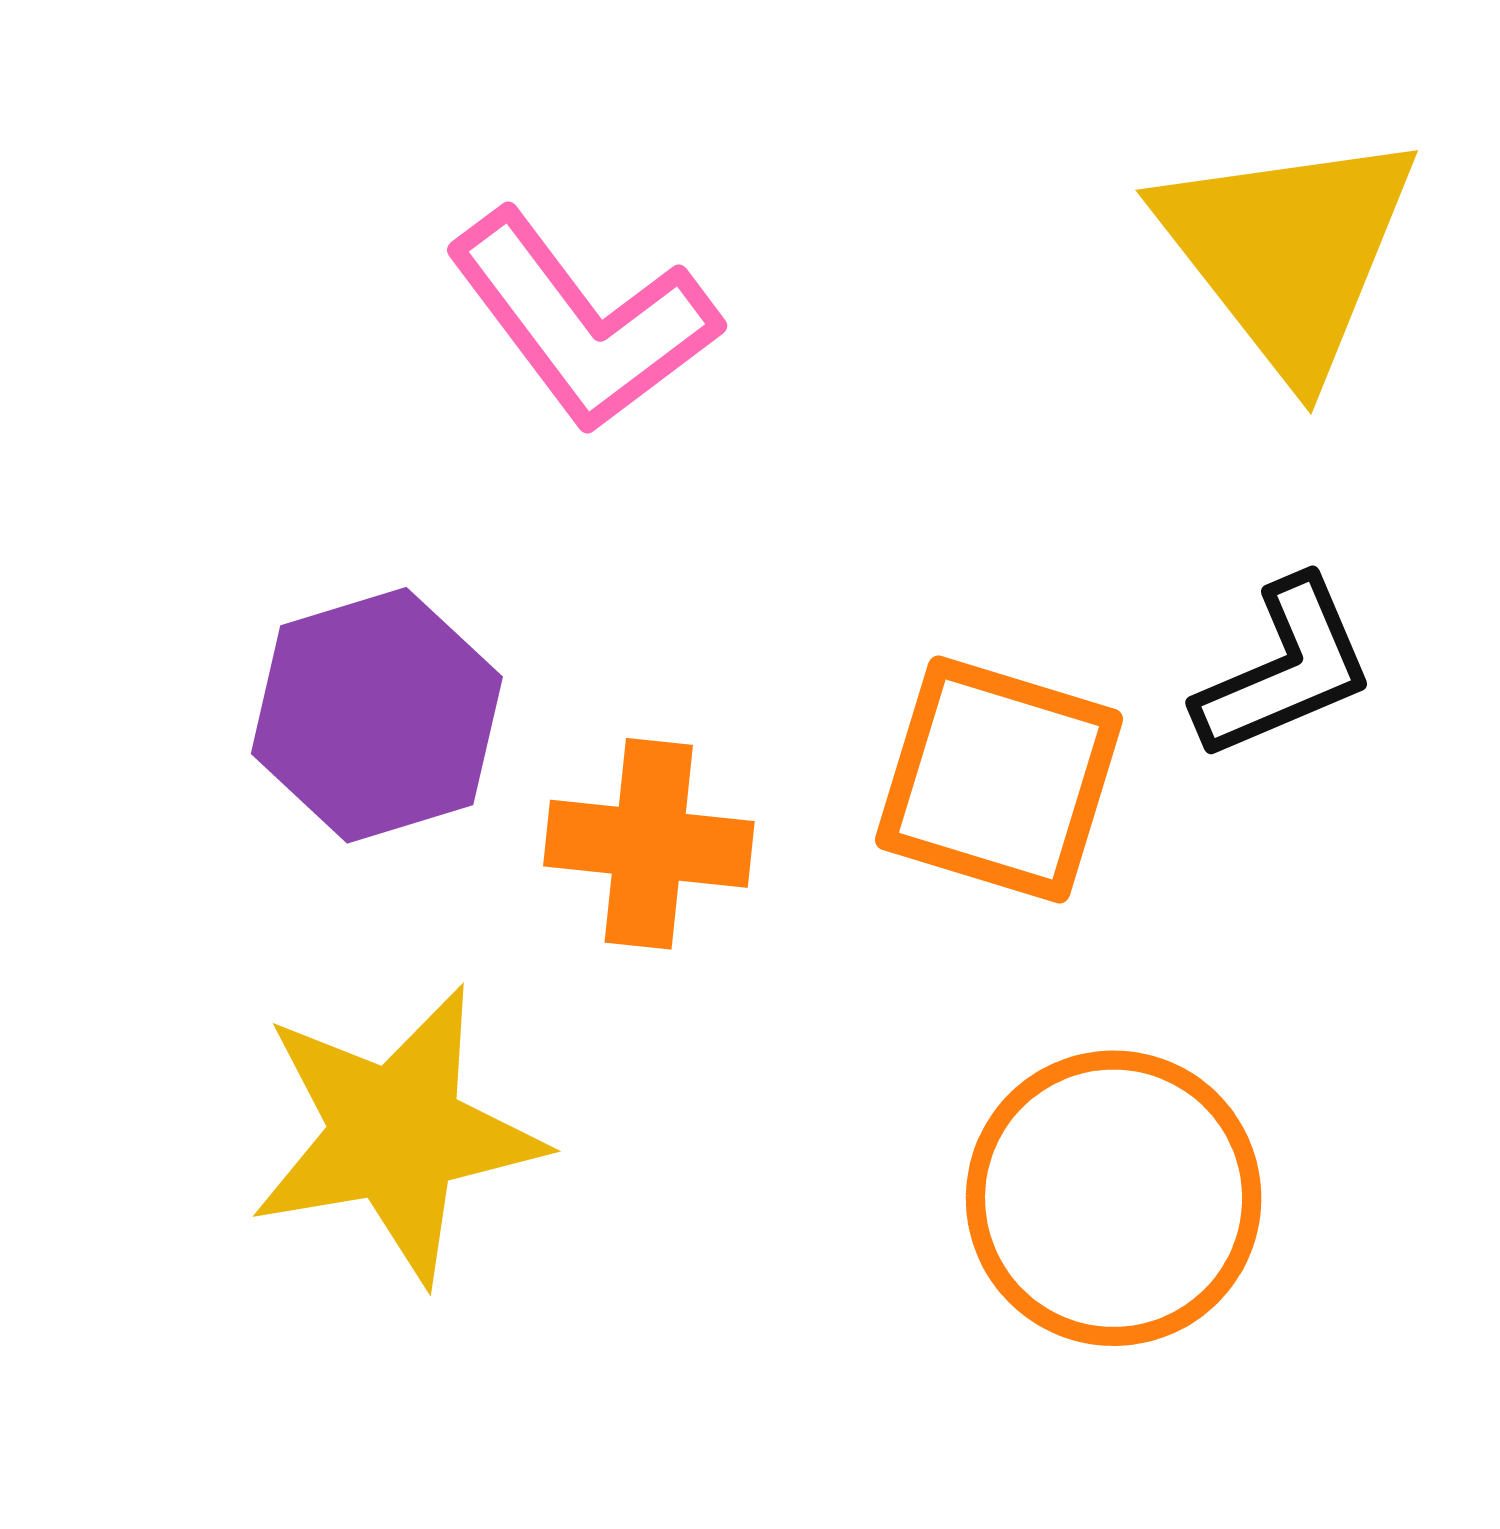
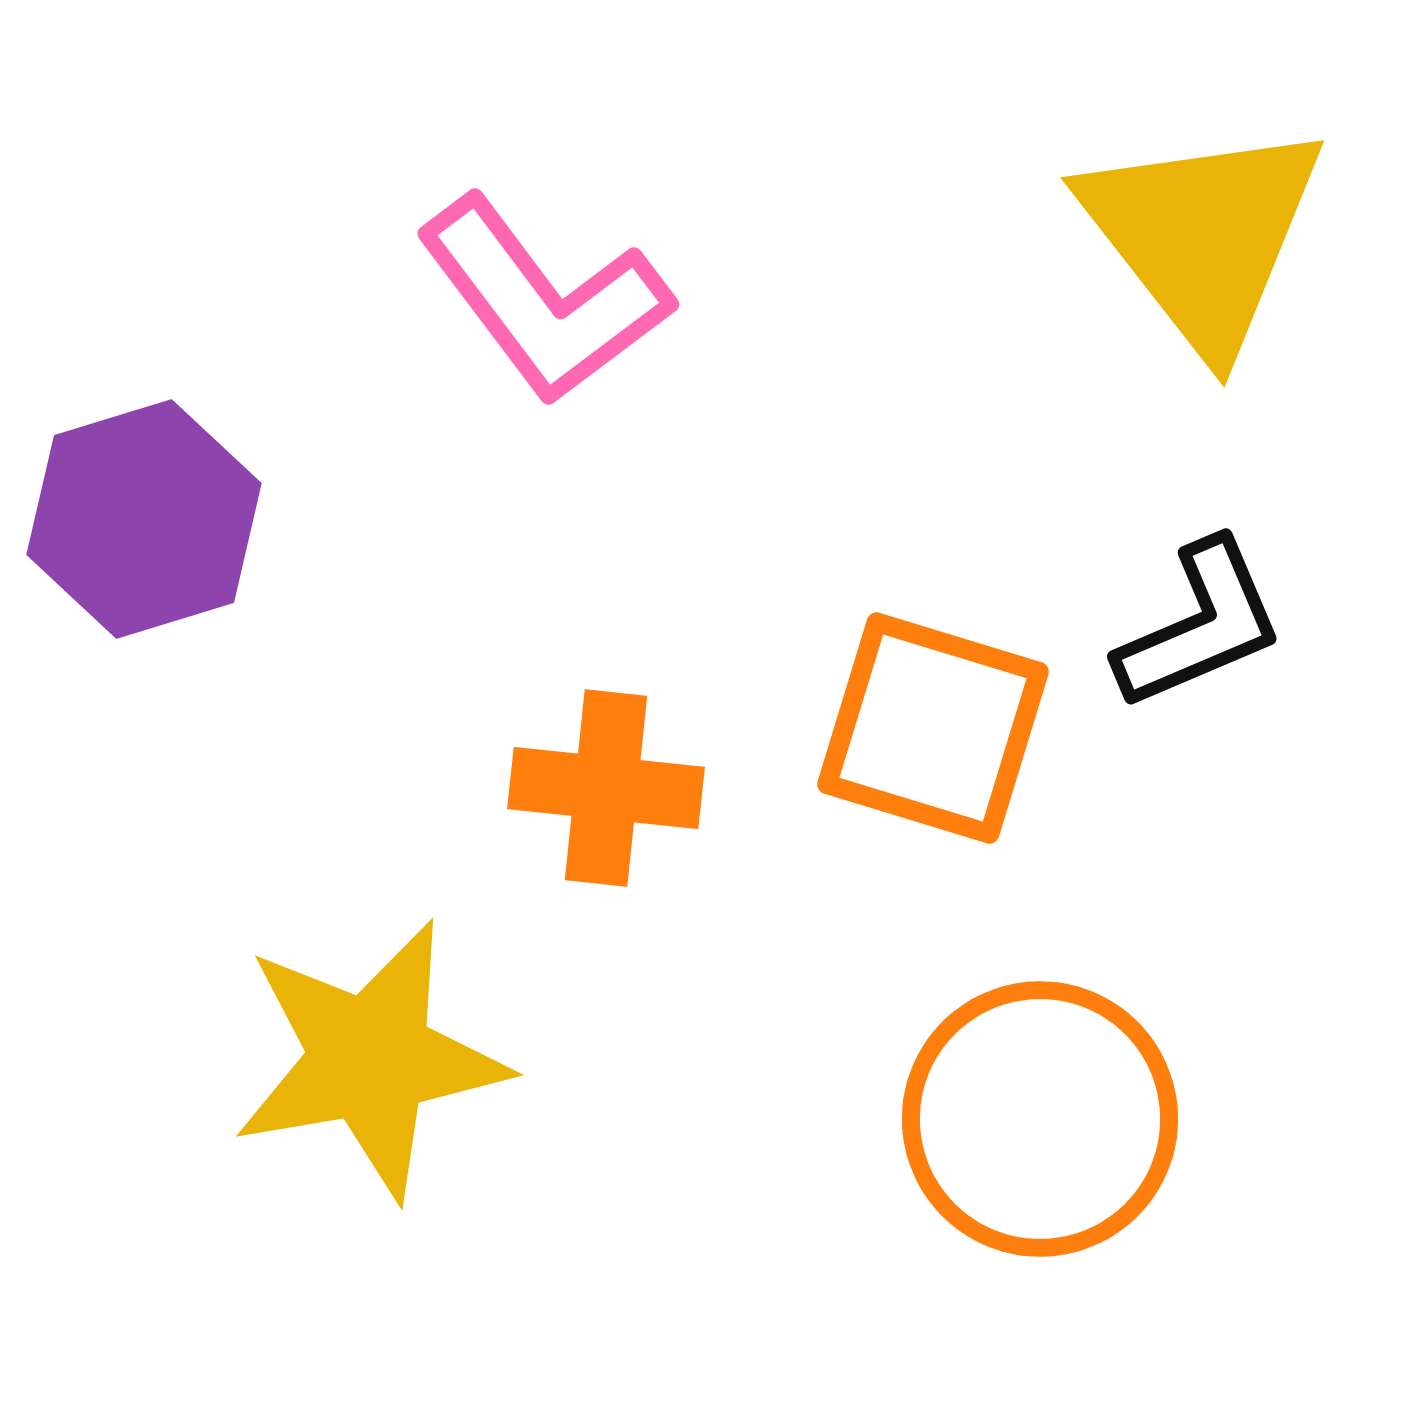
purple hexagon: (377, 715) -> (144, 519), moved

